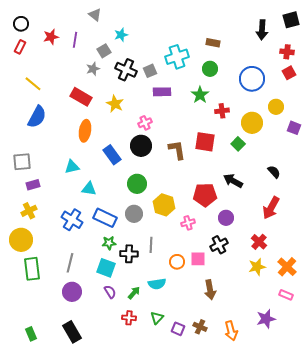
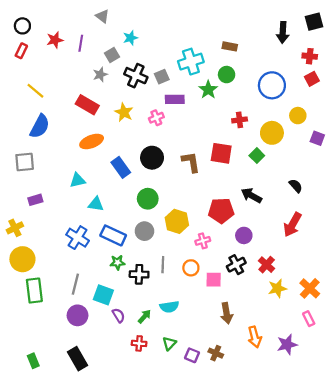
green star: (200, 95) -> (208, 90), moved
pink cross: (145, 123) -> (156, 118), moved
orange ellipse: (85, 131) -> (92, 141), turned 60
gray square: (22, 162) -> (25, 162), moved
yellow cross: (29, 211) -> (15, 228), moved
red cross: (259, 242) -> (267, 265), moved
orange circle: (177, 262) -> (191, 268), moved
cyan square: (106, 268) -> (103, 295), moved
pink rectangle: (286, 295) -> (309, 319), turned 40
orange arrow: (231, 331) -> (255, 337), moved

